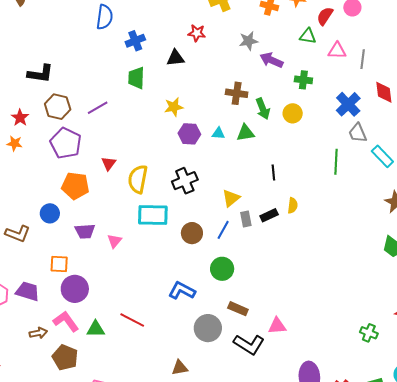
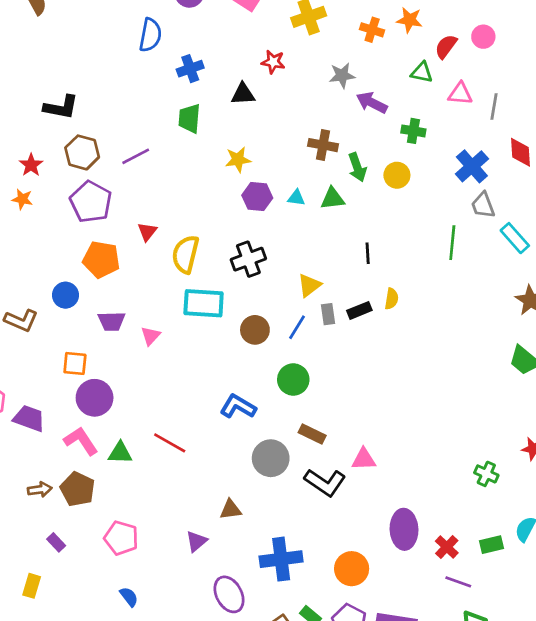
purple trapezoid: (28, 291) -> (29, 418), moved
brown arrow: (38, 333) -> (40, 490), moved

